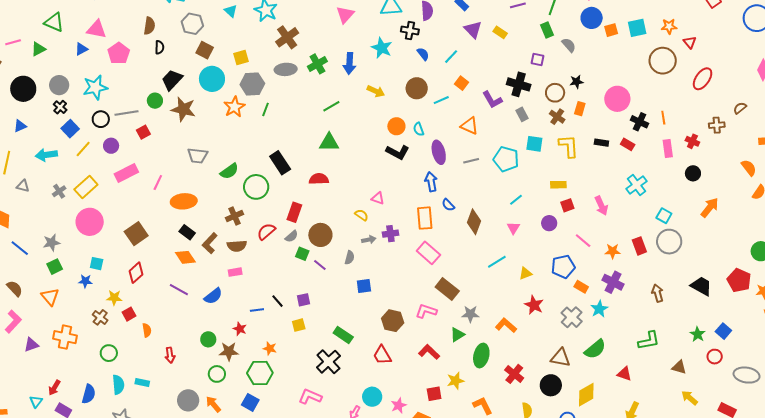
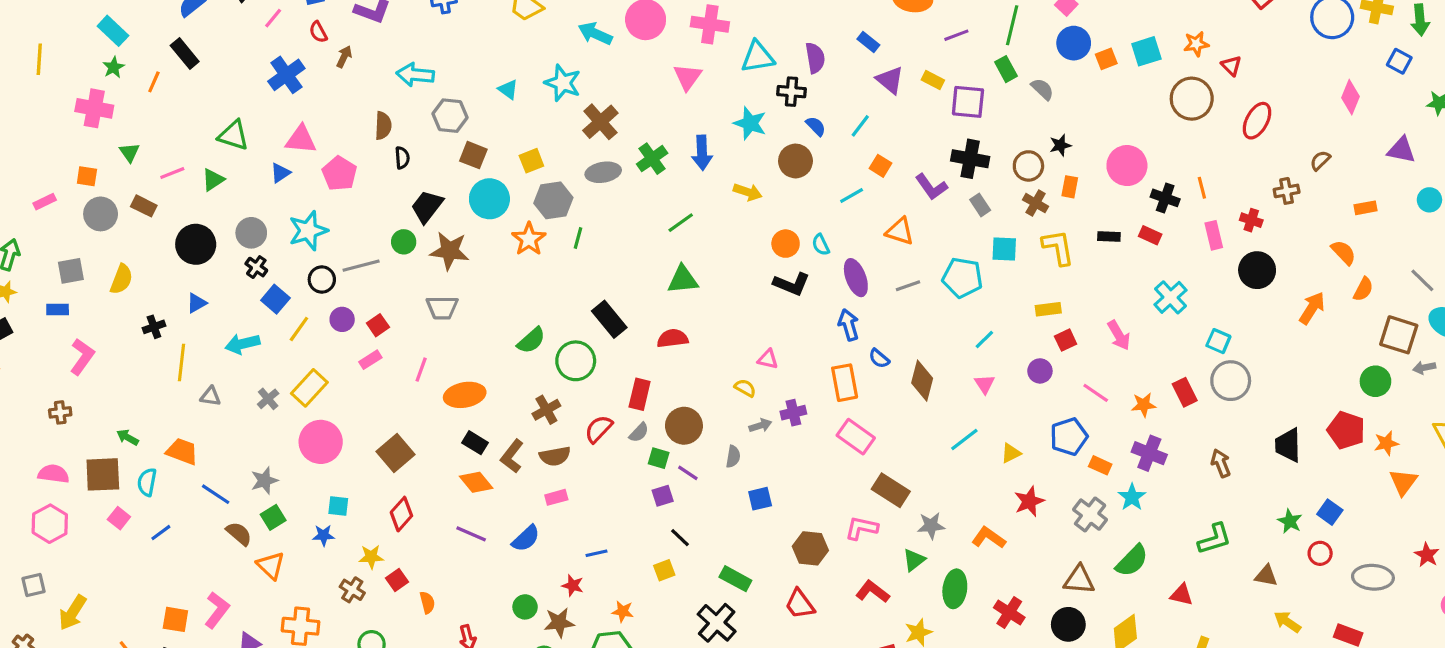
purple square: (537, 60) -> (968, 102), moved, size x1.6
brown circle: (417, 88) -> (795, 161), moved
red square: (143, 132) -> (378, 325), moved
gray trapezoid: (198, 156) -> (442, 308), moved
pink rectangle: (126, 173) -> (370, 360), size x0.6
black circle: (693, 173) -> (1257, 270), size x1.5
orange arrow: (710, 208) -> (1312, 308), moved
black trapezoid: (701, 286) -> (1288, 445), turned -115
brown semicircle: (15, 288) -> (239, 534), moved
purple square: (304, 300) -> (663, 496), moved
black line: (278, 301) -> (680, 538), moved
red star: (534, 305) -> (1029, 501), turned 30

